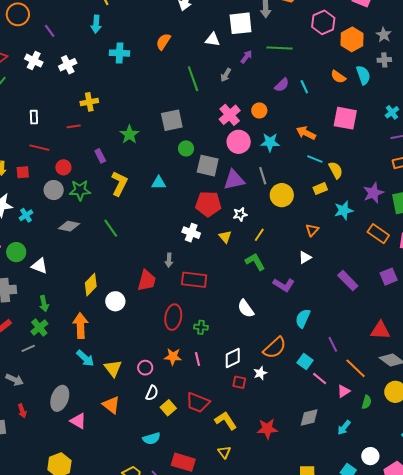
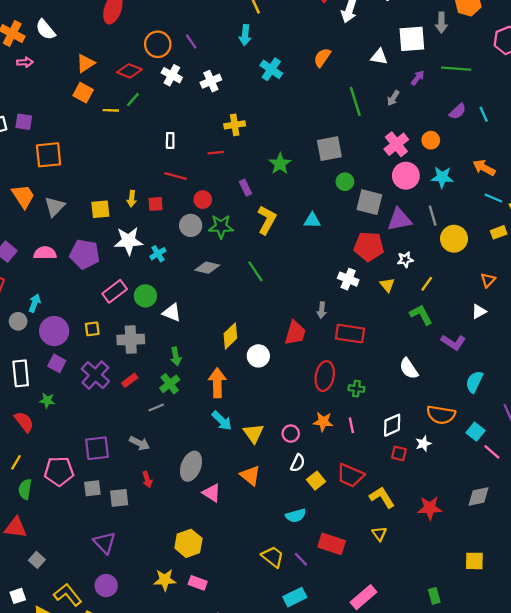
orange circle: (18, 14) -> (158, 44), moved
cyan cross: (120, 53) -> (271, 69), turned 30
orange semicircle: (275, 348) -> (441, 415), turned 50

